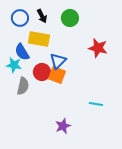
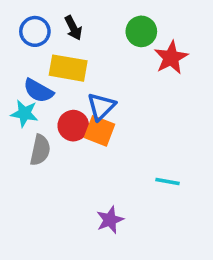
green circle: (70, 18) -> (141, 31), moved
red star: (98, 48) -> (171, 58), moved, turned 30
blue semicircle: (22, 52) -> (38, 91), turned -30

